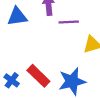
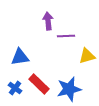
blue triangle: (17, 16) -> (20, 57), moved

